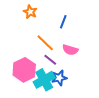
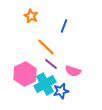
pink semicircle: (70, 50) -> (73, 71), moved
blue star: (59, 78) -> (61, 91), moved

